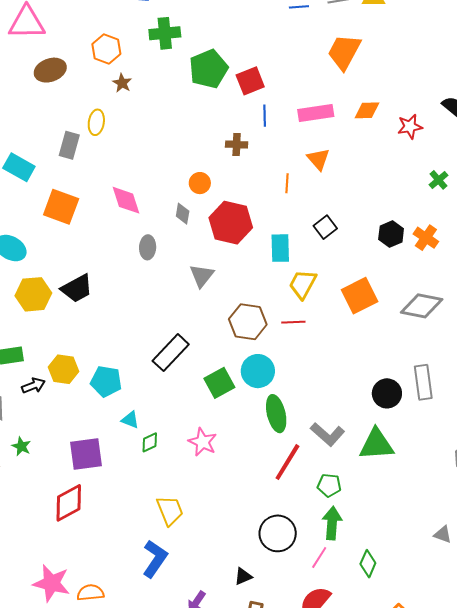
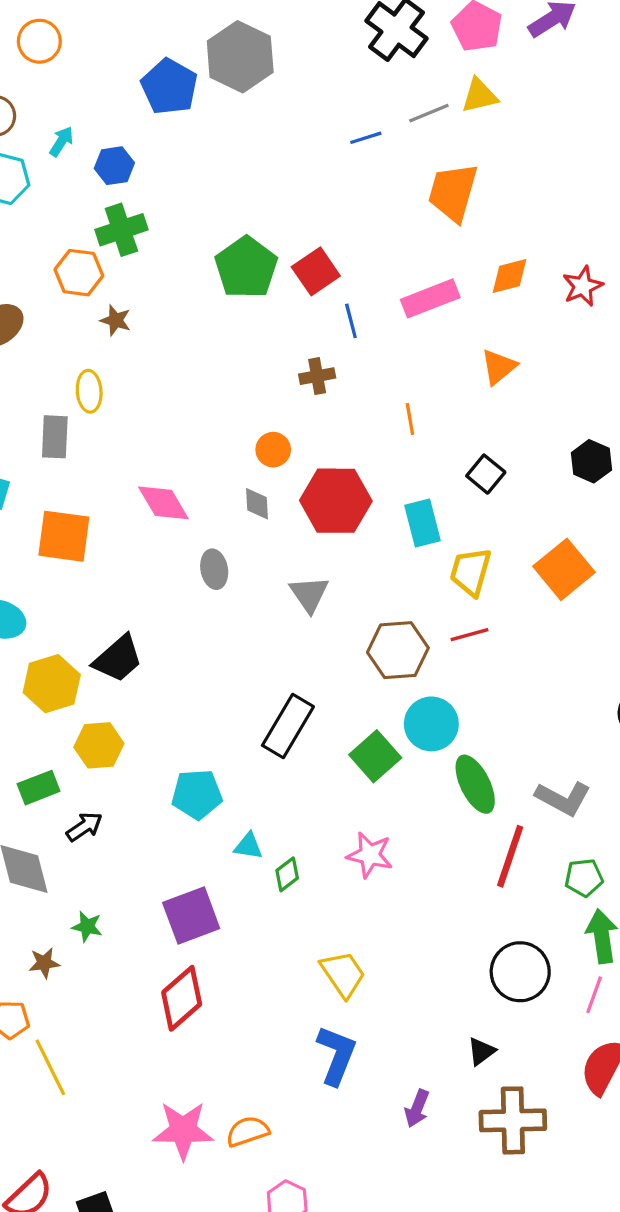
green cross: (165, 33) -> (121, 230), moved
orange triangle: (318, 159) -> (499, 367), moved, turned 45
yellow hexagon: (64, 369) -> (99, 745), moved

